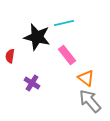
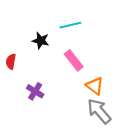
black star: (37, 37) -> (41, 41), size x0.6

